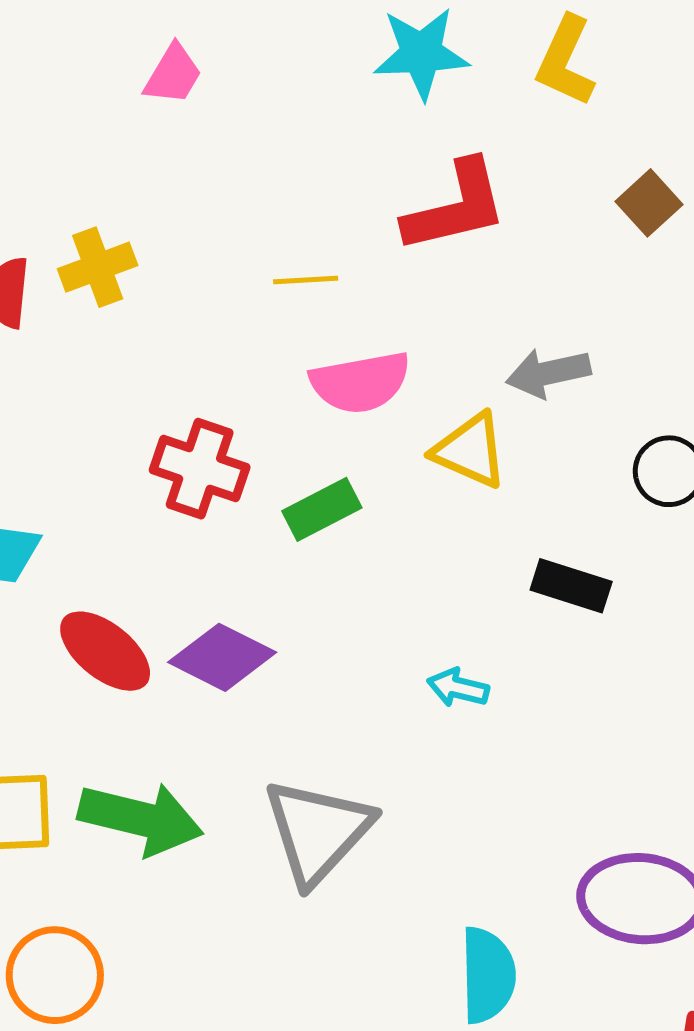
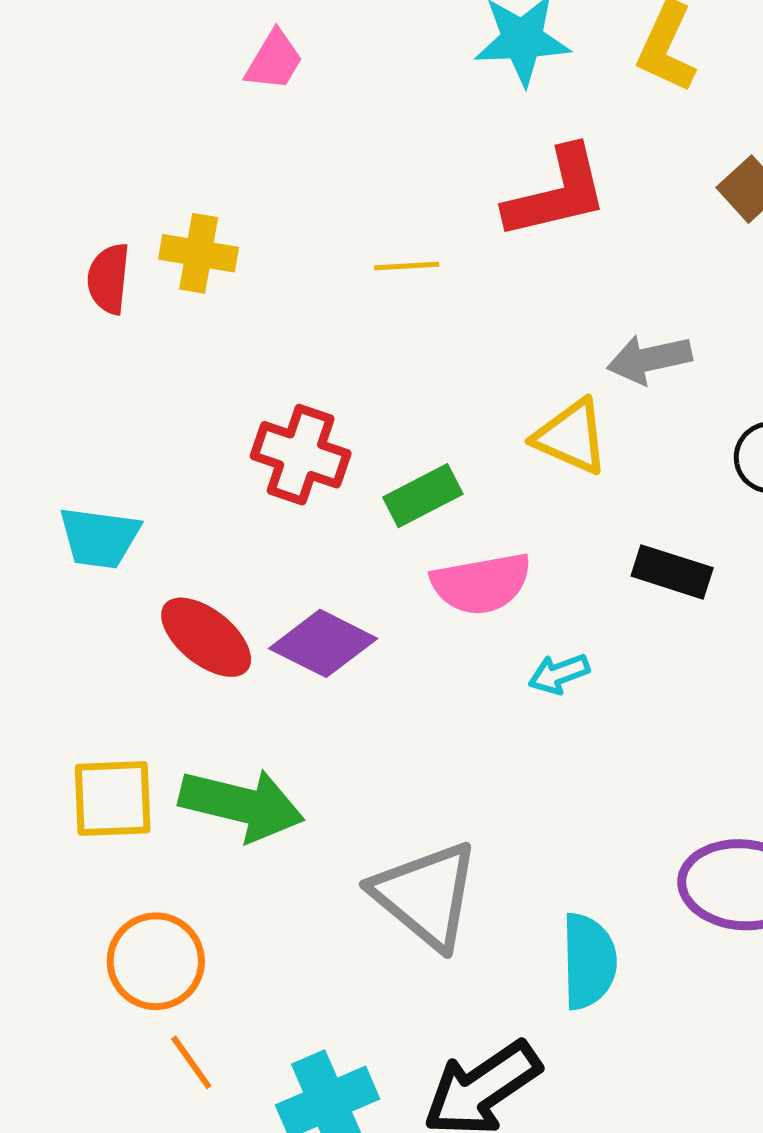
yellow cross: (98, 267) -> (199, 253), turned 30
pink semicircle: (360, 382) -> (481, 584), moved
cyan arrow: (458, 688) -> (559, 674), turned -34
gray triangle: (318, 831) -> (426, 895), moved, turned -33

